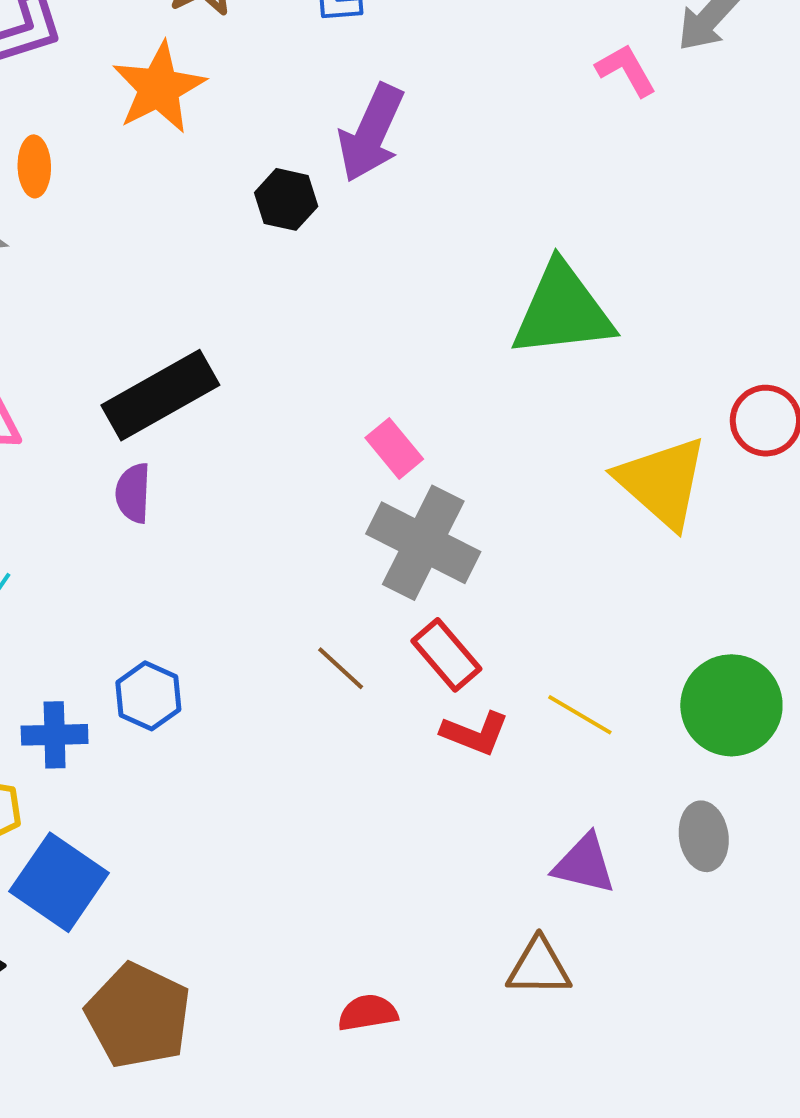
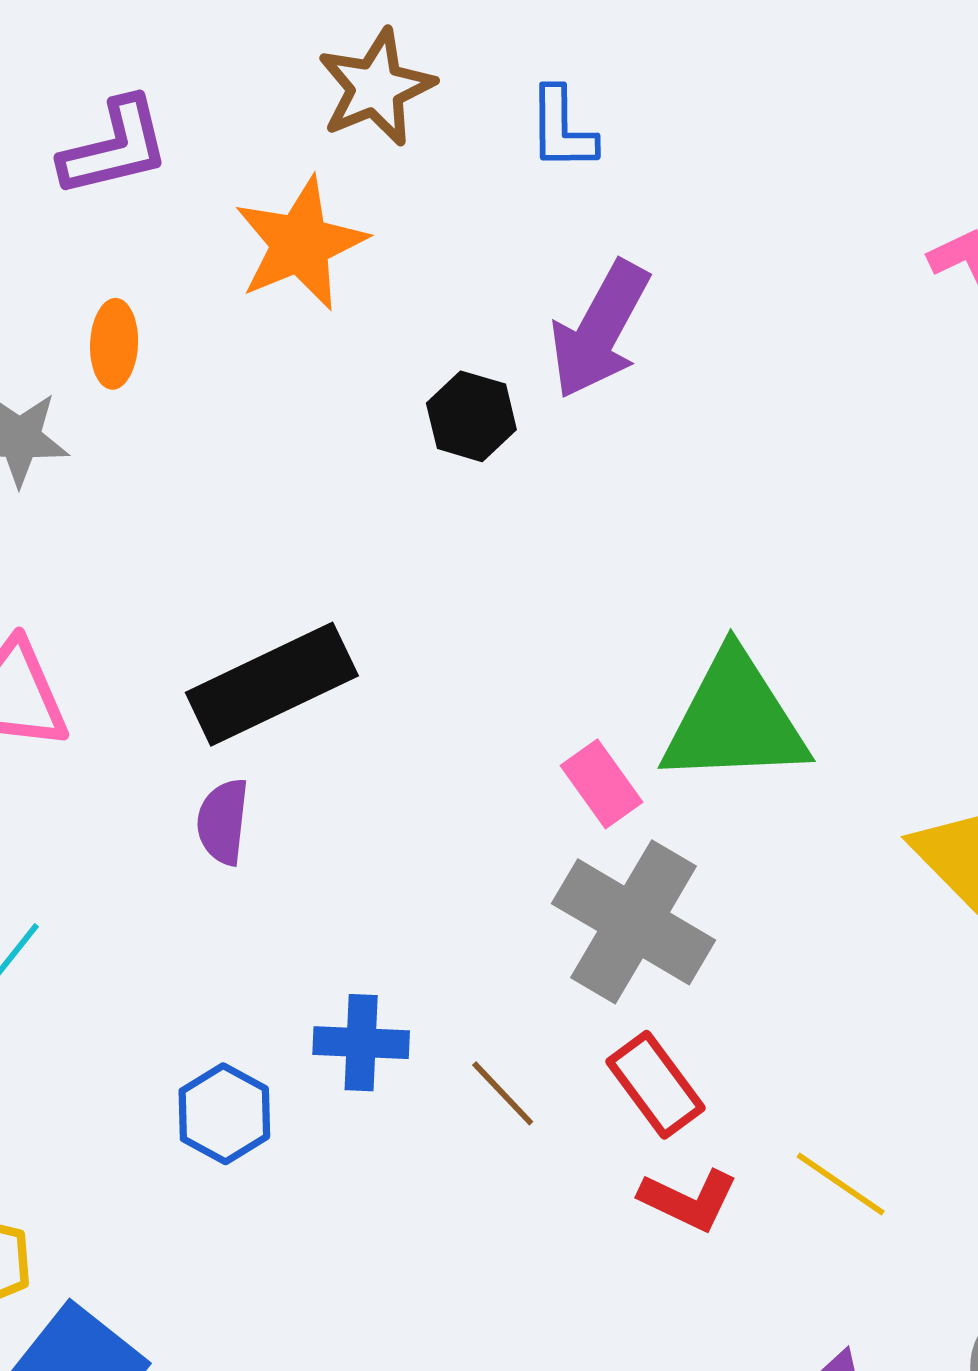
green triangle: (563, 311) -> (735, 719), moved
blue cross: (55, 735) -> (361, 1043), moved

